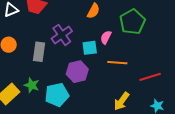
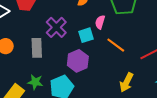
orange line: (117, 63) -> (116, 45), turned 42

